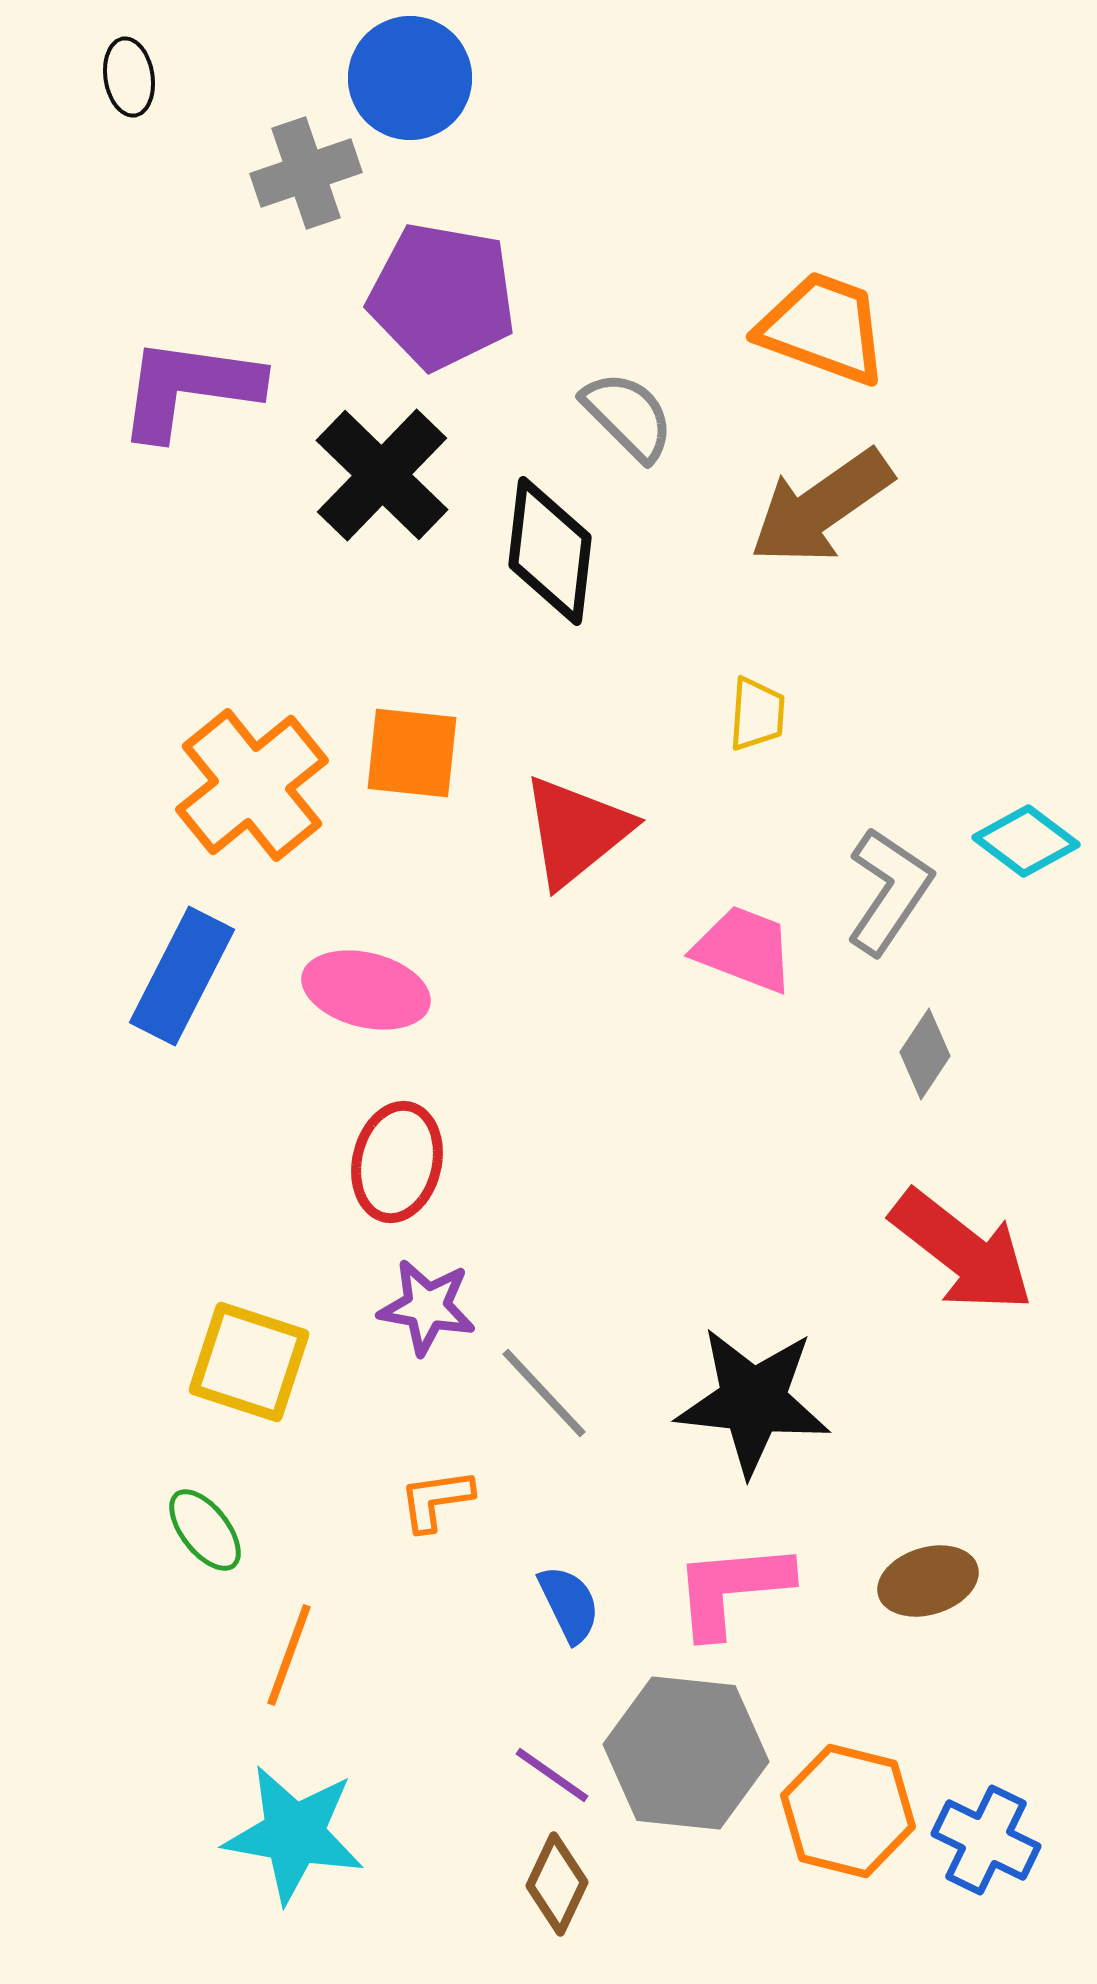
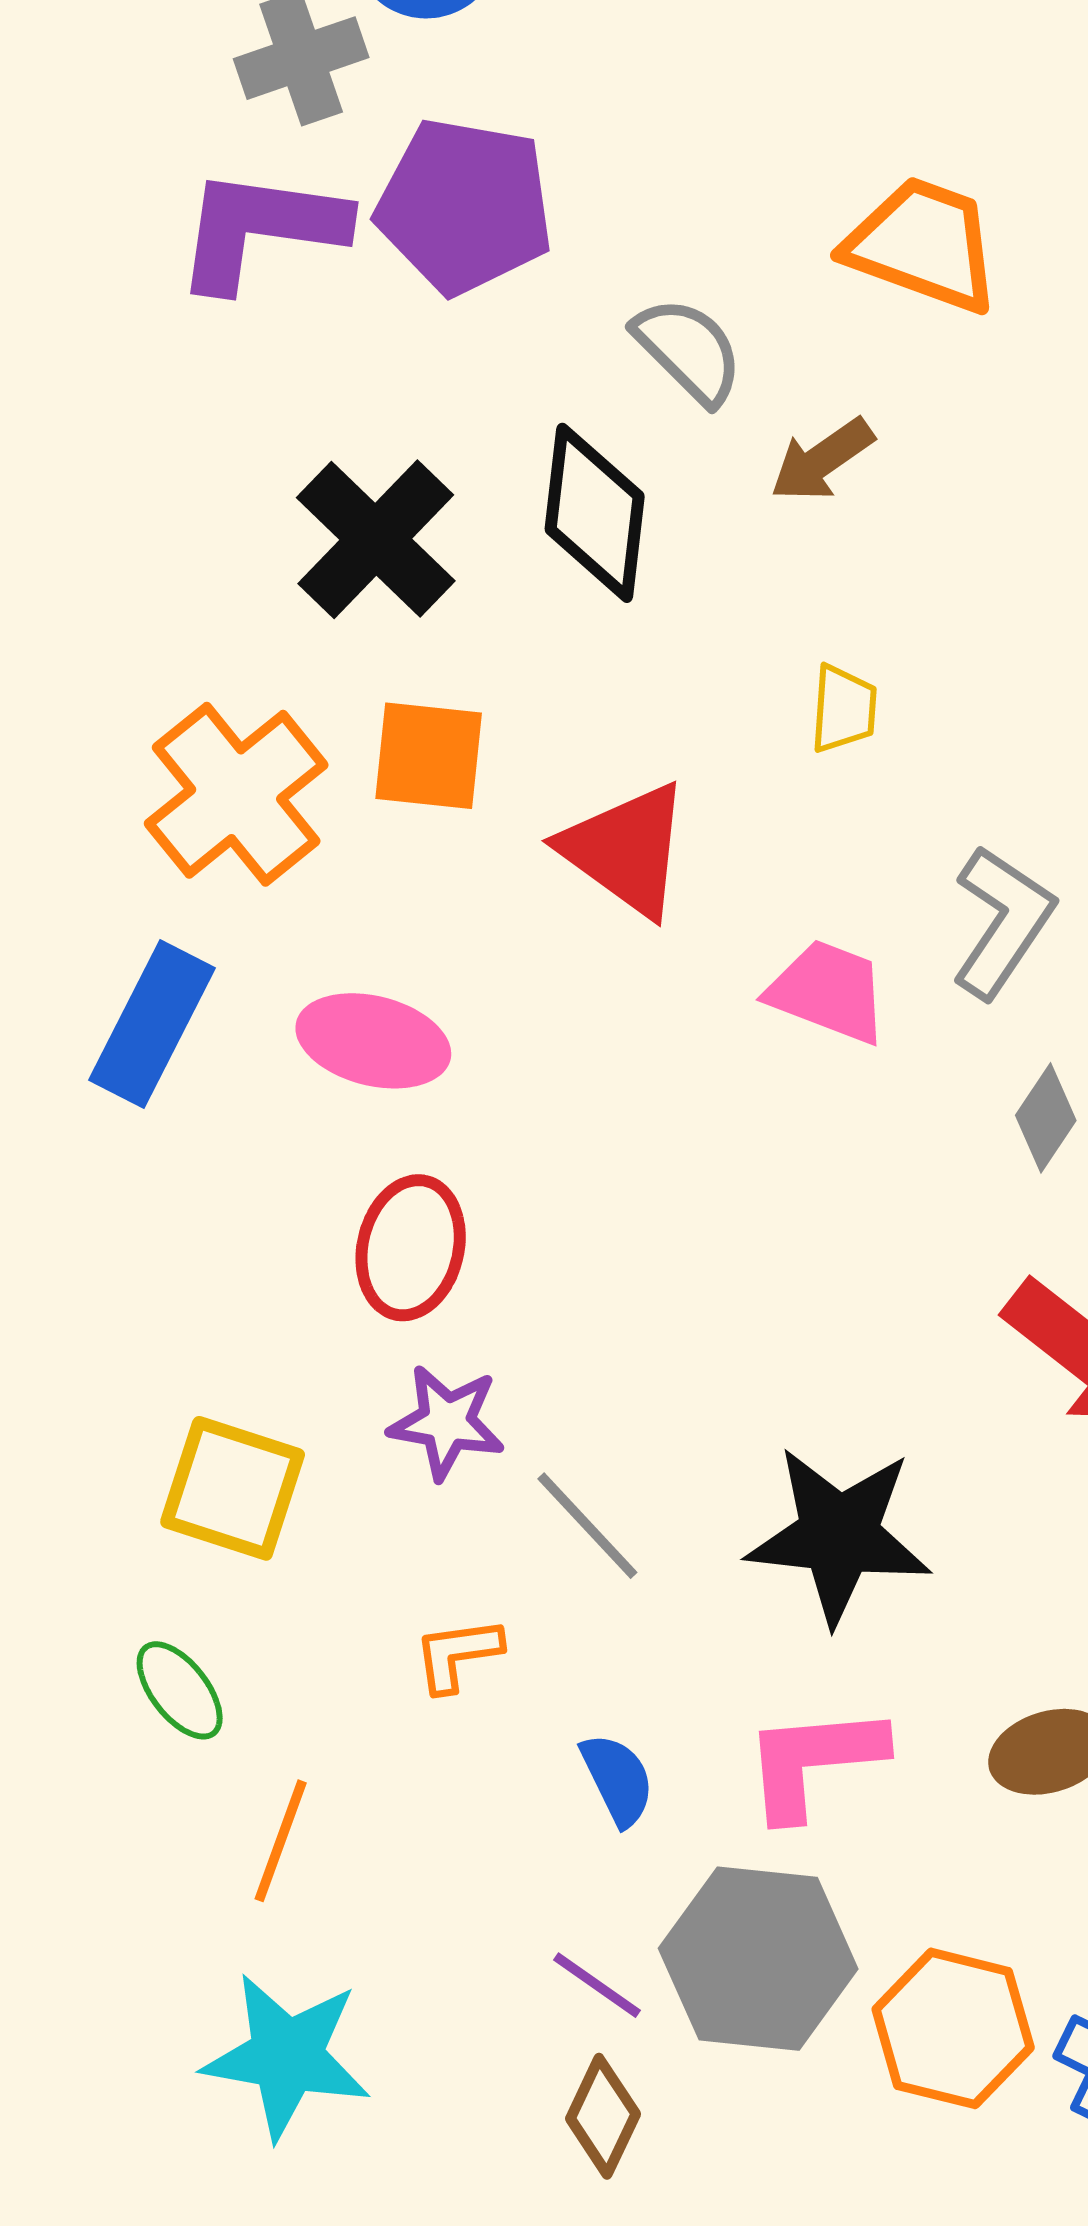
purple L-shape: (189, 388) -> (260, 229), moved
black cross: (382, 475) -> (376, 539), moved
brown arrow: (821, 507) -> (822, 460), moved, size x0.6
red triangle: (576, 831) -> (626, 850), turned -45

